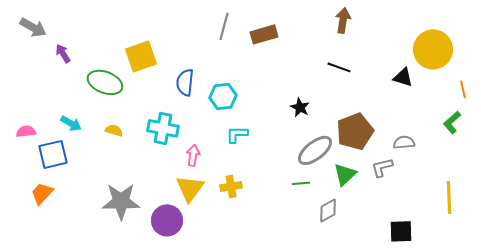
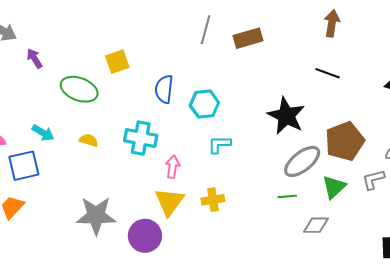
yellow square: (141, 56) -> (117, 62), size x0.7
black star: (300, 107) -> (286, 116), size x1.8
gray diamond: (328, 210) -> (316, 225), turned 30

